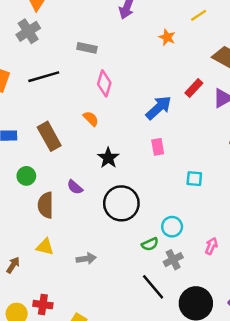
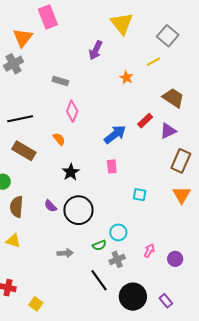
black line: (44, 77) -> (20, 119), moved
brown rectangle: (49, 136) -> (24, 151), turned -35
purple semicircle: (75, 187) -> (51, 206), moved
gray arrow: (86, 259) -> (65, 253), moved

